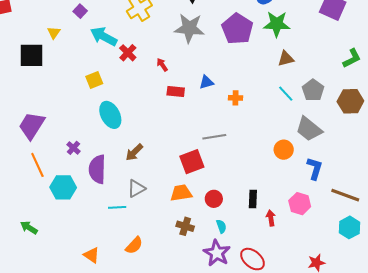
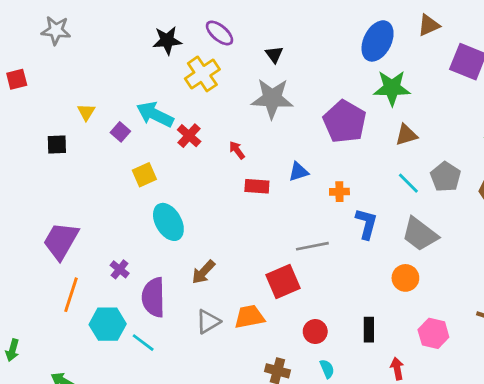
purple square: (80, 11) -> (120, 132), moved
purple pentagon: (237, 29) -> (345, 122), moved
black square: (32, 55) -> (57, 145), size x0.6
gray trapezoid: (309, 129) -> (420, 234), moved
orange circle: (284, 150) -> (405, 278), moved
orange line: (37, 165) -> (71, 295), turned 45
blue L-shape: (315, 168) -> (366, 224), moved
orange trapezoid: (181, 193) -> (249, 317), moved
cyan line: (117, 207) -> (143, 343), moved, turned 42
red arrow: (271, 218) -> (397, 369), moved

